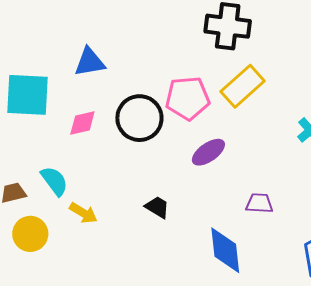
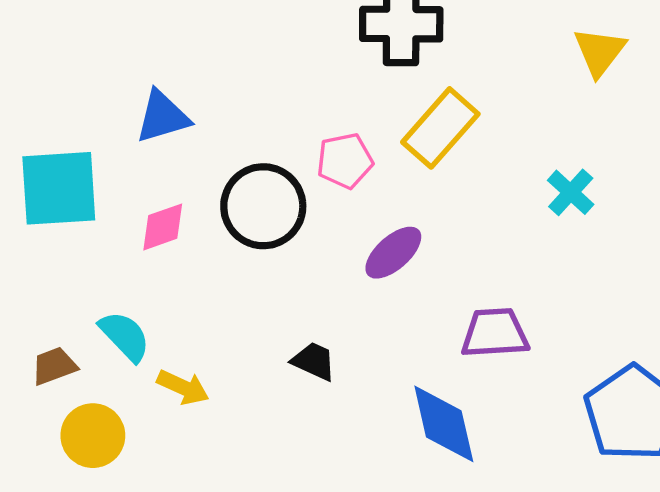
pink pentagon: (188, 98) -> (345, 161), size x0.7
purple trapezoid: (259, 203) -> (495, 333), size x1.4

